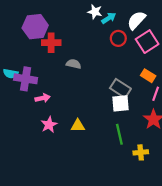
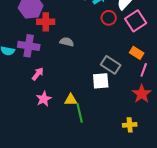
purple cross: (26, 79) -> (29, 46), moved
pink arrow: (43, 98) -> (38, 74), turned -40
white square: (120, 103) -> (101, 81), moved
green line: (119, 134) -> (80, 113), moved

